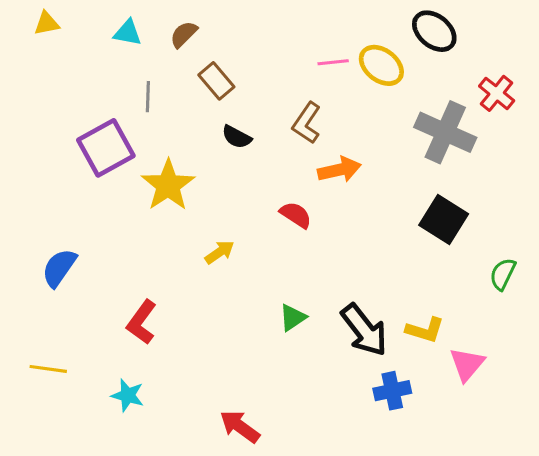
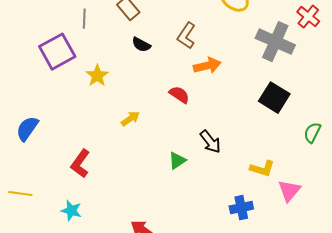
yellow star: (168, 185) -> (97, 76), size x0.7
black arrow: (364, 330) -> (210, 142), moved, size x0.7

